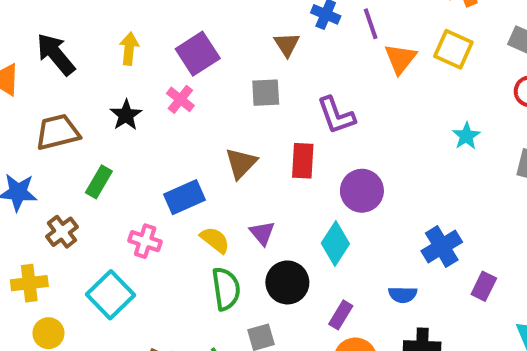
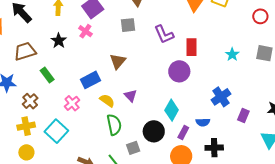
cyan star: (466, 136) -> (232, 54), moved
red rectangle: (303, 161) -> (191, 47), moved
green rectangle: (99, 182) -> (47, 75), turned -63
pink cross: (145, 241) -> (72, 103), turned 35
cyan diamond: (335, 243) -> (172, 110), moved
black circle: (287, 282) -> (154, 131), moved
yellow cross: (29, 283) -> (26, 126), moved
purple rectangle: (341, 315) -> (183, 133), moved

